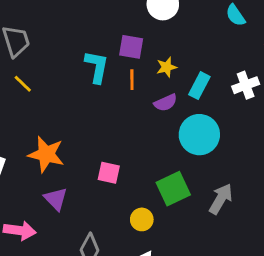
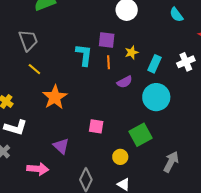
purple semicircle: (166, 103) -> (125, 82), moved
orange star: (46, 154) -> (55, 97), moved, turned 30
gray arrow: (221, 199) -> (171, 162), moved

